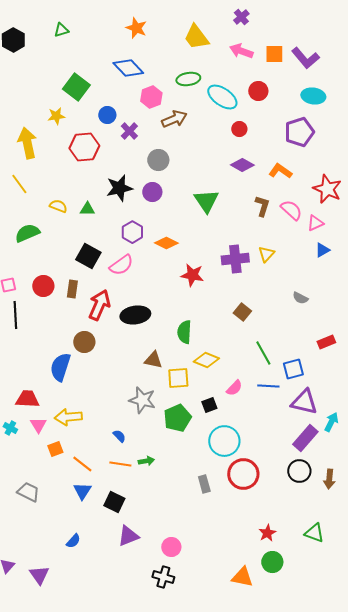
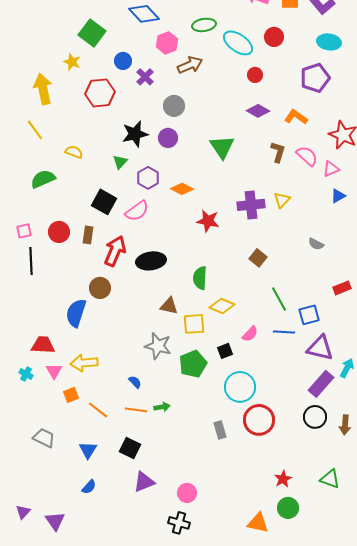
yellow star: (56, 116) -> (72, 62), turned 30
green triangle: (87, 209) -> (120, 162), moved, turned -49
blue triangle: (82, 491) -> (88, 450), moved

